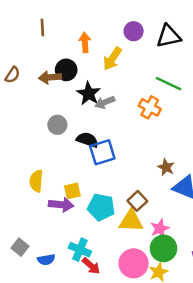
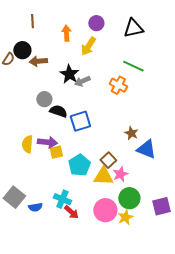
purple circle: (134, 31) -> (96, 23), moved
black circle: (66, 70) -> (22, 50), moved
black semicircle: (87, 140) -> (58, 111), moved
purple arrow: (61, 205) -> (47, 142), moved
cyan pentagon: (101, 207) -> (79, 165), turned 30
pink star: (160, 228) -> (120, 174), moved
gray square: (20, 247) -> (14, 197), size x1.5

